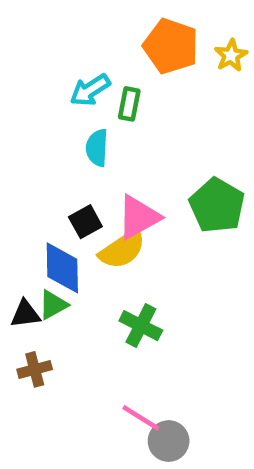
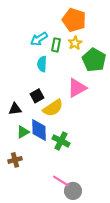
yellow star: (231, 55) -> (75, 43), moved
green pentagon: (217, 205) -> (94, 60), moved
pink triangle: (139, 217) -> (77, 88), moved
blue diamond: (62, 268) -> (39, 130), moved
black triangle: (25, 314) -> (15, 109), moved

